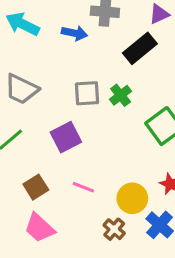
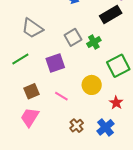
gray square: (87, 93) -> (73, 37), turned -36
yellow circle: (132, 198) -> (92, 85), moved
pink trapezoid: (40, 228) -> (30, 117), turned 70

